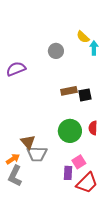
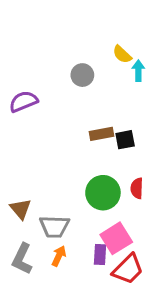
brown triangle: (28, 142) -> (21, 209), moved
orange arrow: (13, 159) -> (59, 256), moved, turned -32
pink square: (79, 162) -> (116, 238), size x1.5

